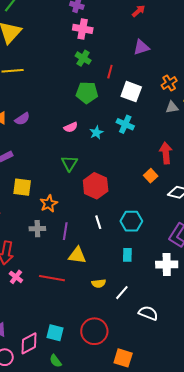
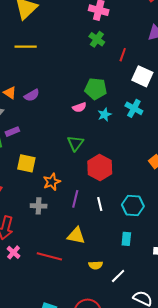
green pentagon: (87, 93) -> (96, 89), moved
purple line: (65, 231) -> (75, 199), moved

